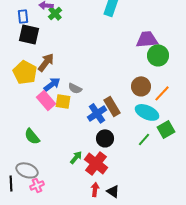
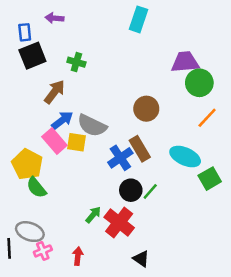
green cross: (55, 13) -> (76, 62), moved, turned -32
black square: (29, 34) -> (32, 56), turned -35
yellow pentagon: (25, 72) -> (27, 164), moved
brown circle: (141, 86) -> (146, 109), moved
gray semicircle: (75, 88) -> (92, 125), size x1.6
orange line: (162, 93) -> (207, 118), moved
green line: (144, 139) -> (150, 191), moved
red arrow: (95, 189) -> (78, 256), moved

